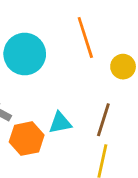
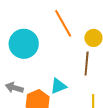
brown line: (103, 120) -> (87, 64), moved

